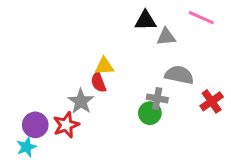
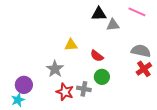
gray semicircle: (179, 75) -> (141, 51), moved
red semicircle: (98, 82) -> (97, 56), moved, turned -32
gray cross: (157, 98) -> (84, 89), moved
red star: (66, 125) -> (65, 92), moved, turned -30

